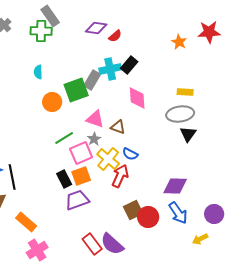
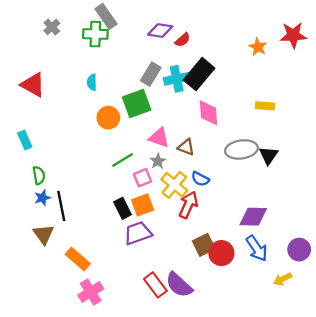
black rectangle: (129, 65) -> (199, 74), size x1.5
gray rectangle: (92, 80) -> (151, 74), moved
gray ellipse: (180, 114) -> (241, 149), moved
pink square: (81, 153) -> (143, 178), size x0.7

